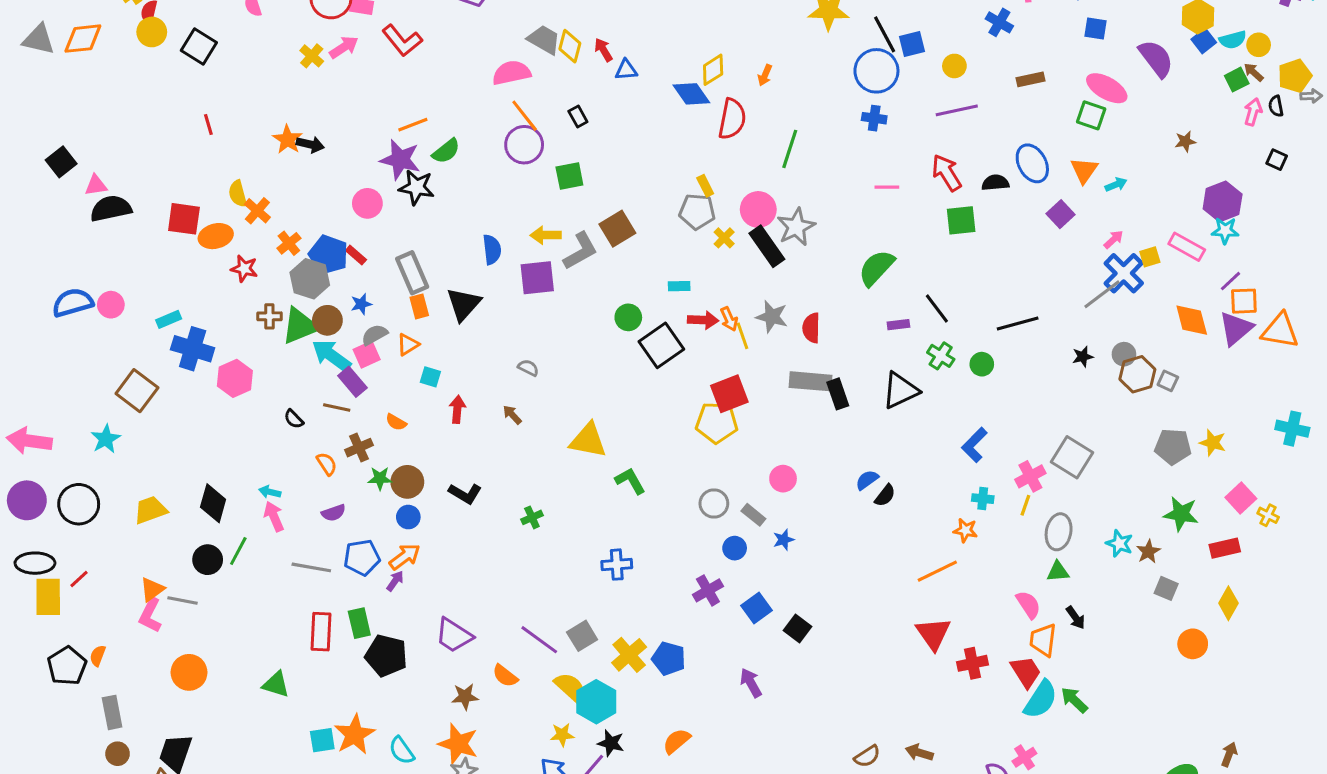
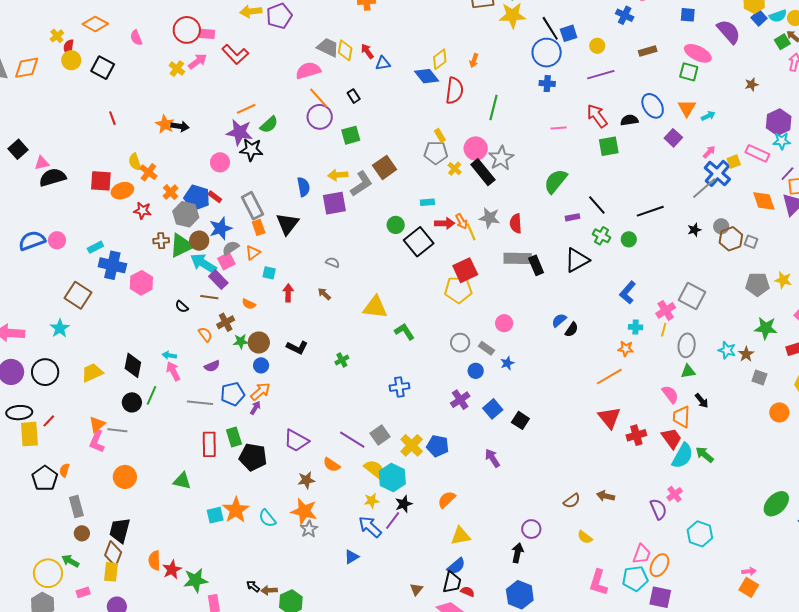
blue star: (361, 304) -> (221, 228), size x1.6
black star: (611, 743) -> (404, 504), turned -30

